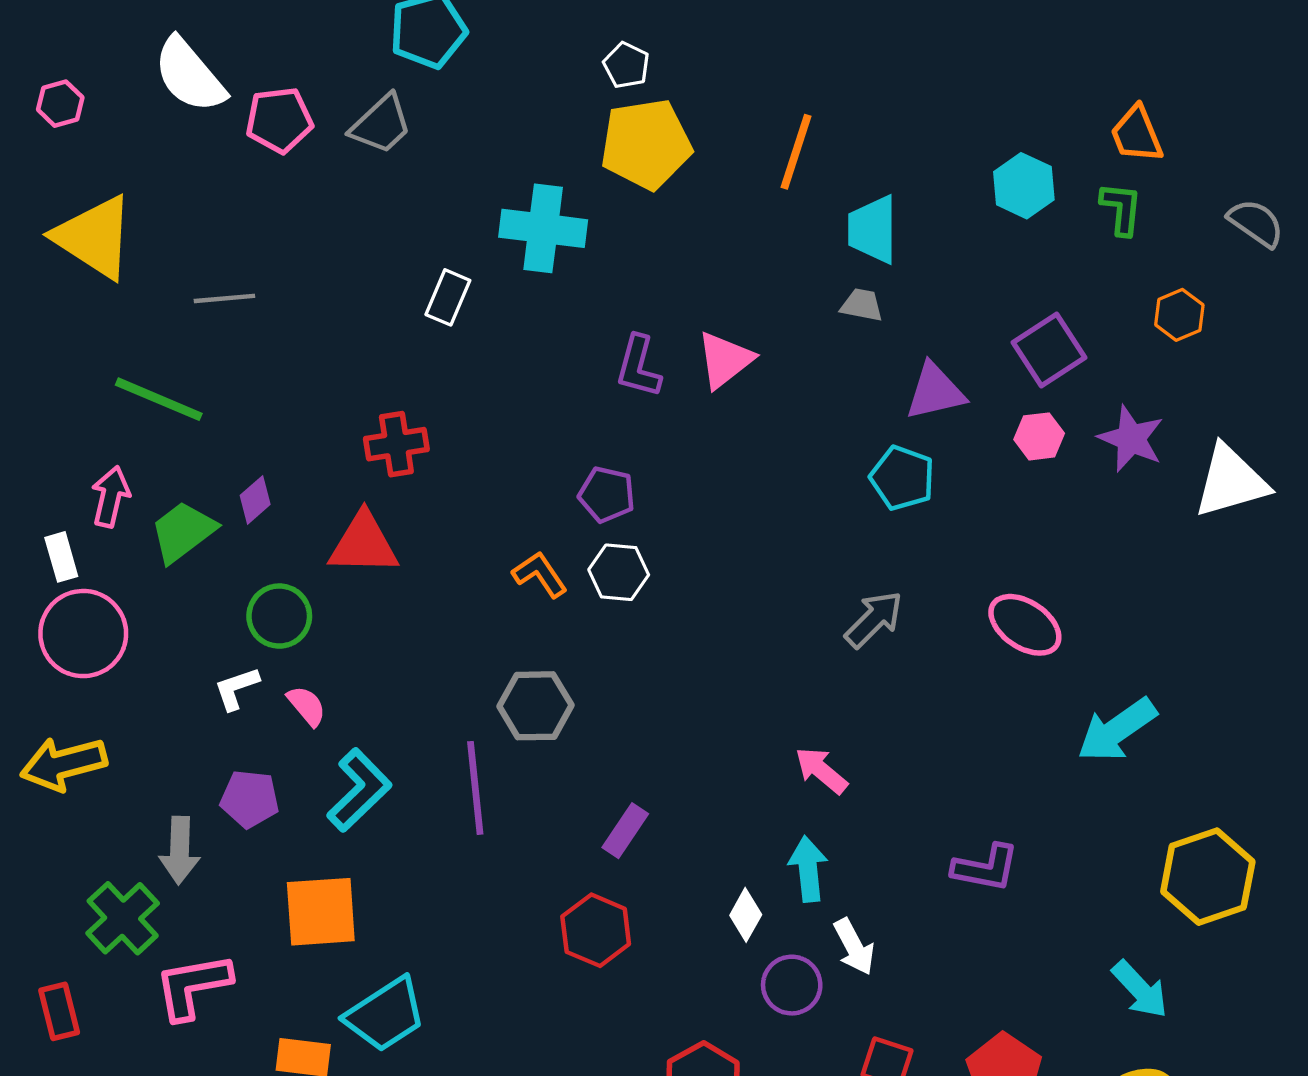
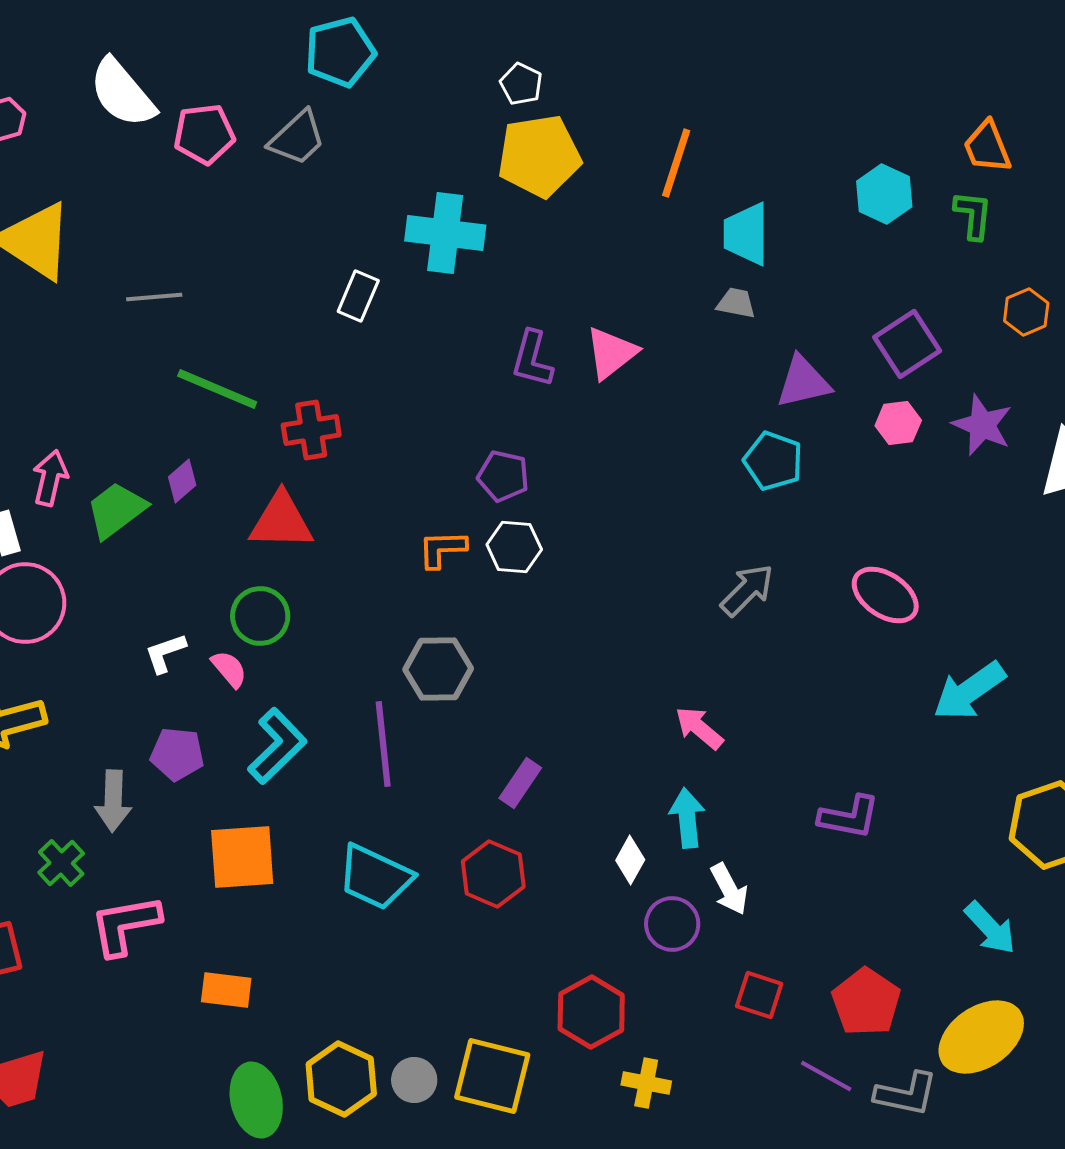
green line: (159, 399) -> (217, 389), moved
orange L-shape: (540, 574) -> (442, 549), turned -58
green circle: (279, 616) -> (260, 616), moved
green cross: (123, 918) -> (61, 863), size x0.7
cyan trapezoid: (385, 1015) -> (375, 877), moved, turned 58

